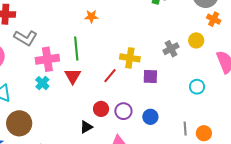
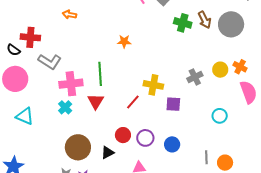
orange star: (91, 16) -> (124, 41), moved
orange cross: (214, 19) -> (240, 67), moved
brown circle: (19, 123) -> (78, 147), moved

